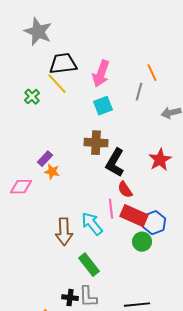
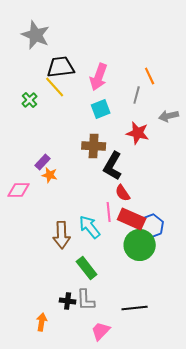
red star: (160, 160) -> (138, 133), moved, turned -30
green circle: (142, 242) -> (140, 245), size x1.6

